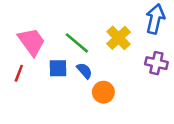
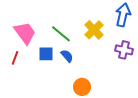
orange circle: (103, 92) -> (82, 87), moved

